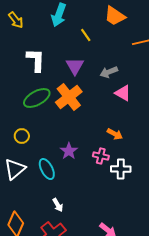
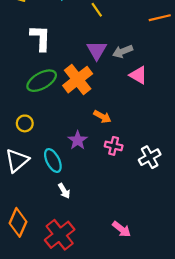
purple triangle: (75, 66) -> (97, 50), moved
orange arrow: (115, 134) -> (102, 117), moved
white cross: (121, 169) -> (150, 157), moved, turned -30
white arrow: (58, 205) -> (64, 191), moved

